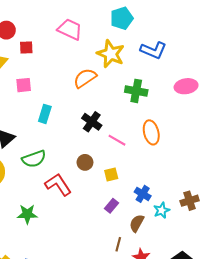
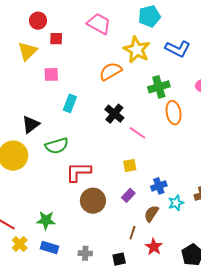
green cross: (136, 91) -> (159, 87), turned -30
orange ellipse: (151, 132) -> (174, 113), moved
brown circle: (85, 162) -> (93, 201), moved, size x1.6
red L-shape: (58, 185) -> (78, 172), turned -60
blue cross: (143, 194) -> (159, 186), turned 35
green star: (27, 214) -> (46, 220), moved

